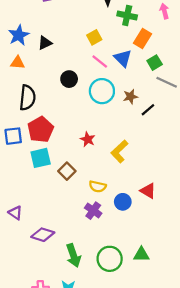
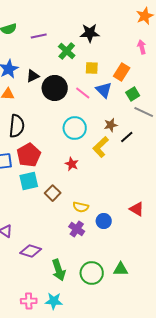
green cross: (127, 15) -> (67, 51), moved, turned 30
yellow square: (94, 37) -> (92, 68), moved, turned 32
black circle: (69, 79) -> (55, 88), moved, size x1.6
cyan circle: (102, 91) -> (75, 128), moved
yellow L-shape: (119, 151) -> (101, 147), moved
red triangle: (148, 191) -> (137, 209), moved

